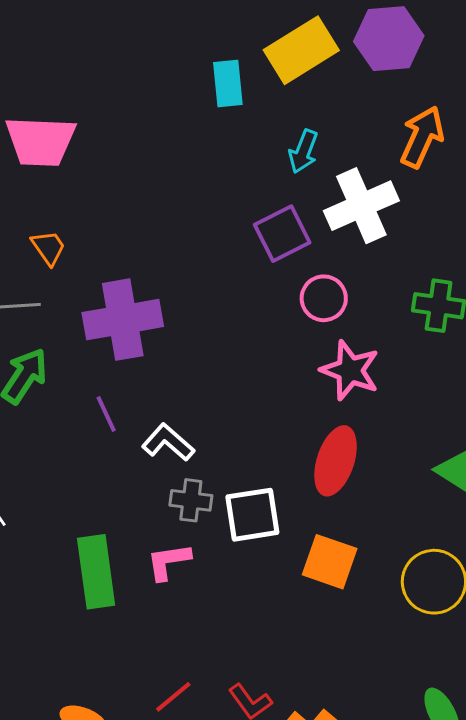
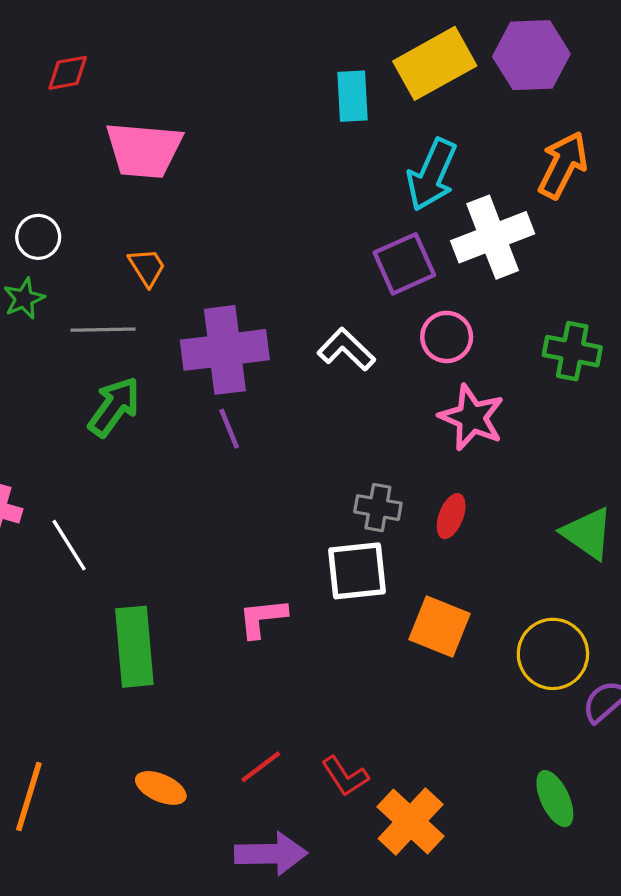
cyan arrow: (303, 151) -> (432, 175), size x1.5
purple line: (106, 414) -> (229, 429), moved
white L-shape: (168, 442) -> (346, 349), moved
red ellipse: (336, 461) -> (451, 516), size x0.6
gray cross: (191, 500) -> (378, 508), moved
green rectangle: (96, 572) -> (134, 647), moved

